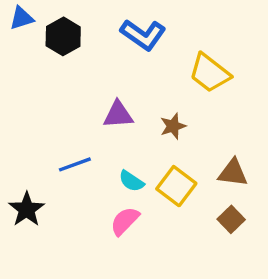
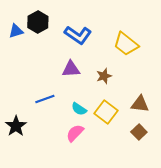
blue triangle: (22, 18) -> (16, 31), moved
blue L-shape: (143, 35) -> (78, 35), moved

